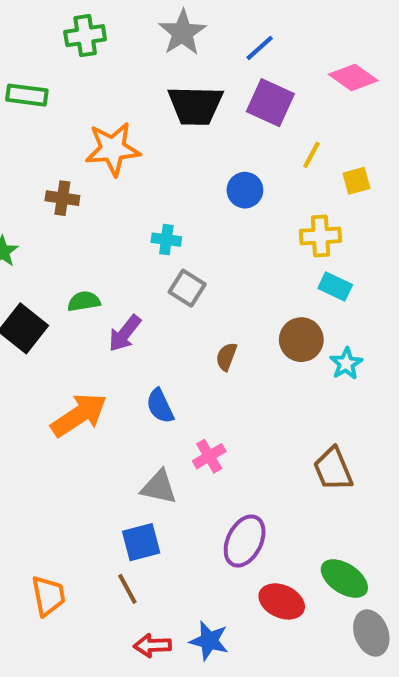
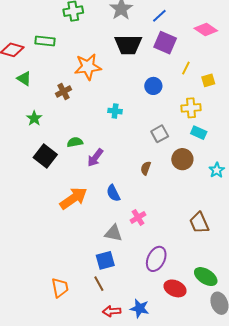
brown cross: (62, 198) -> (63, 91), turned -35
gray square: (187, 288) -> (160, 134), moved, turned 30
cyan star: (346, 363) -> (217, 170), moved

